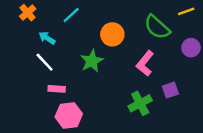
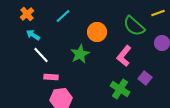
cyan arrow: (47, 38) -> (33, 35), moved
purple square: (170, 90) -> (145, 78), turned -32
green cross: (140, 103) -> (120, 89), turned -30

